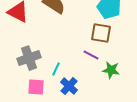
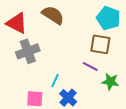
gray cross: (29, 58) -> (28, 51), moved

